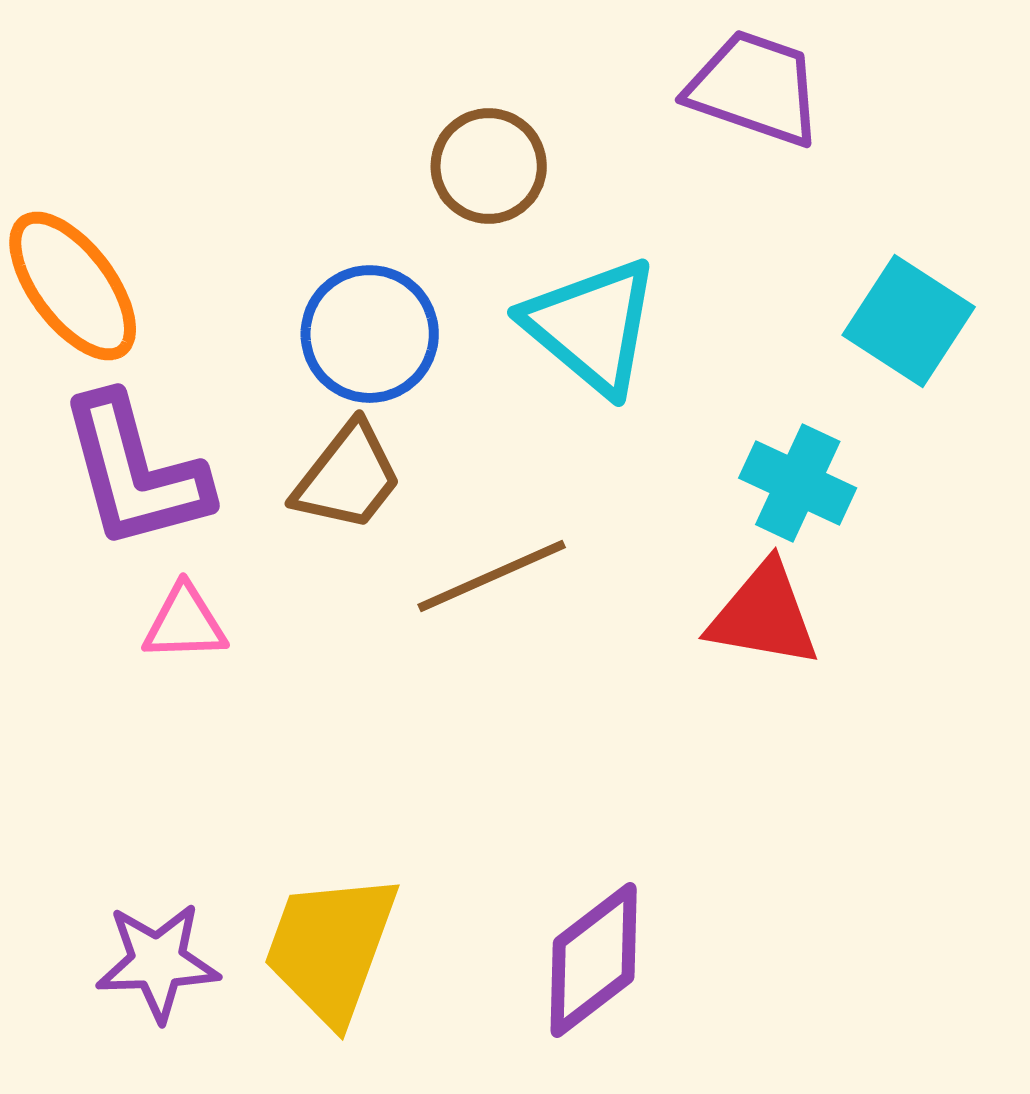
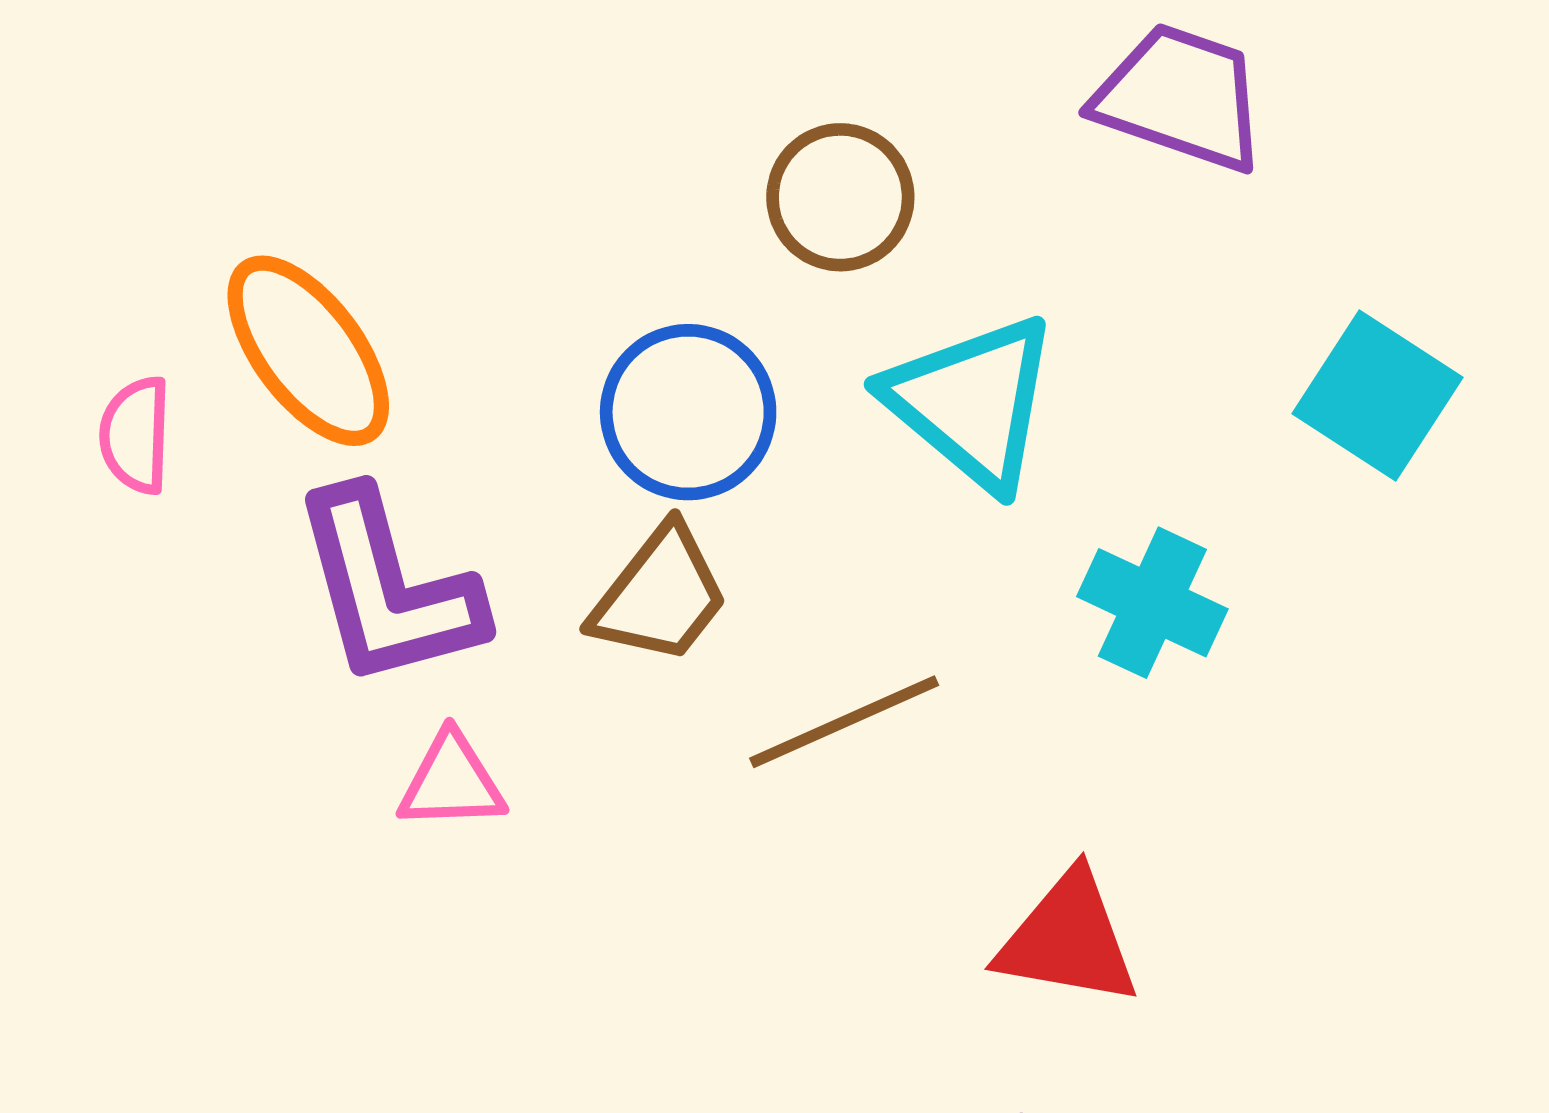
cyan cross: (798, 483) -> (1152, 603), moved
red triangle: (764, 615) -> (1068, 939), moved

